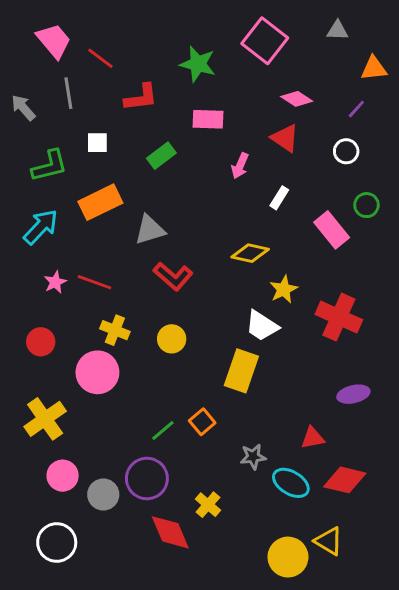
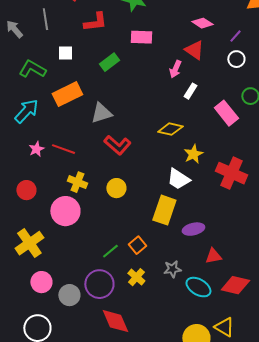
purple line: (356, 109) -> (235, 36), moved
green L-shape: (49, 166) -> (32, 69), turned -136
pink arrow: (240, 166) -> (175, 69), moved
purple ellipse: (353, 394) -> (193, 229), moved
yellow cross: (208, 505) -> (136, 277), moved

